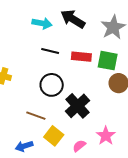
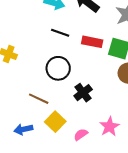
black cross: (77, 106) -> (83, 93), size x0.7

